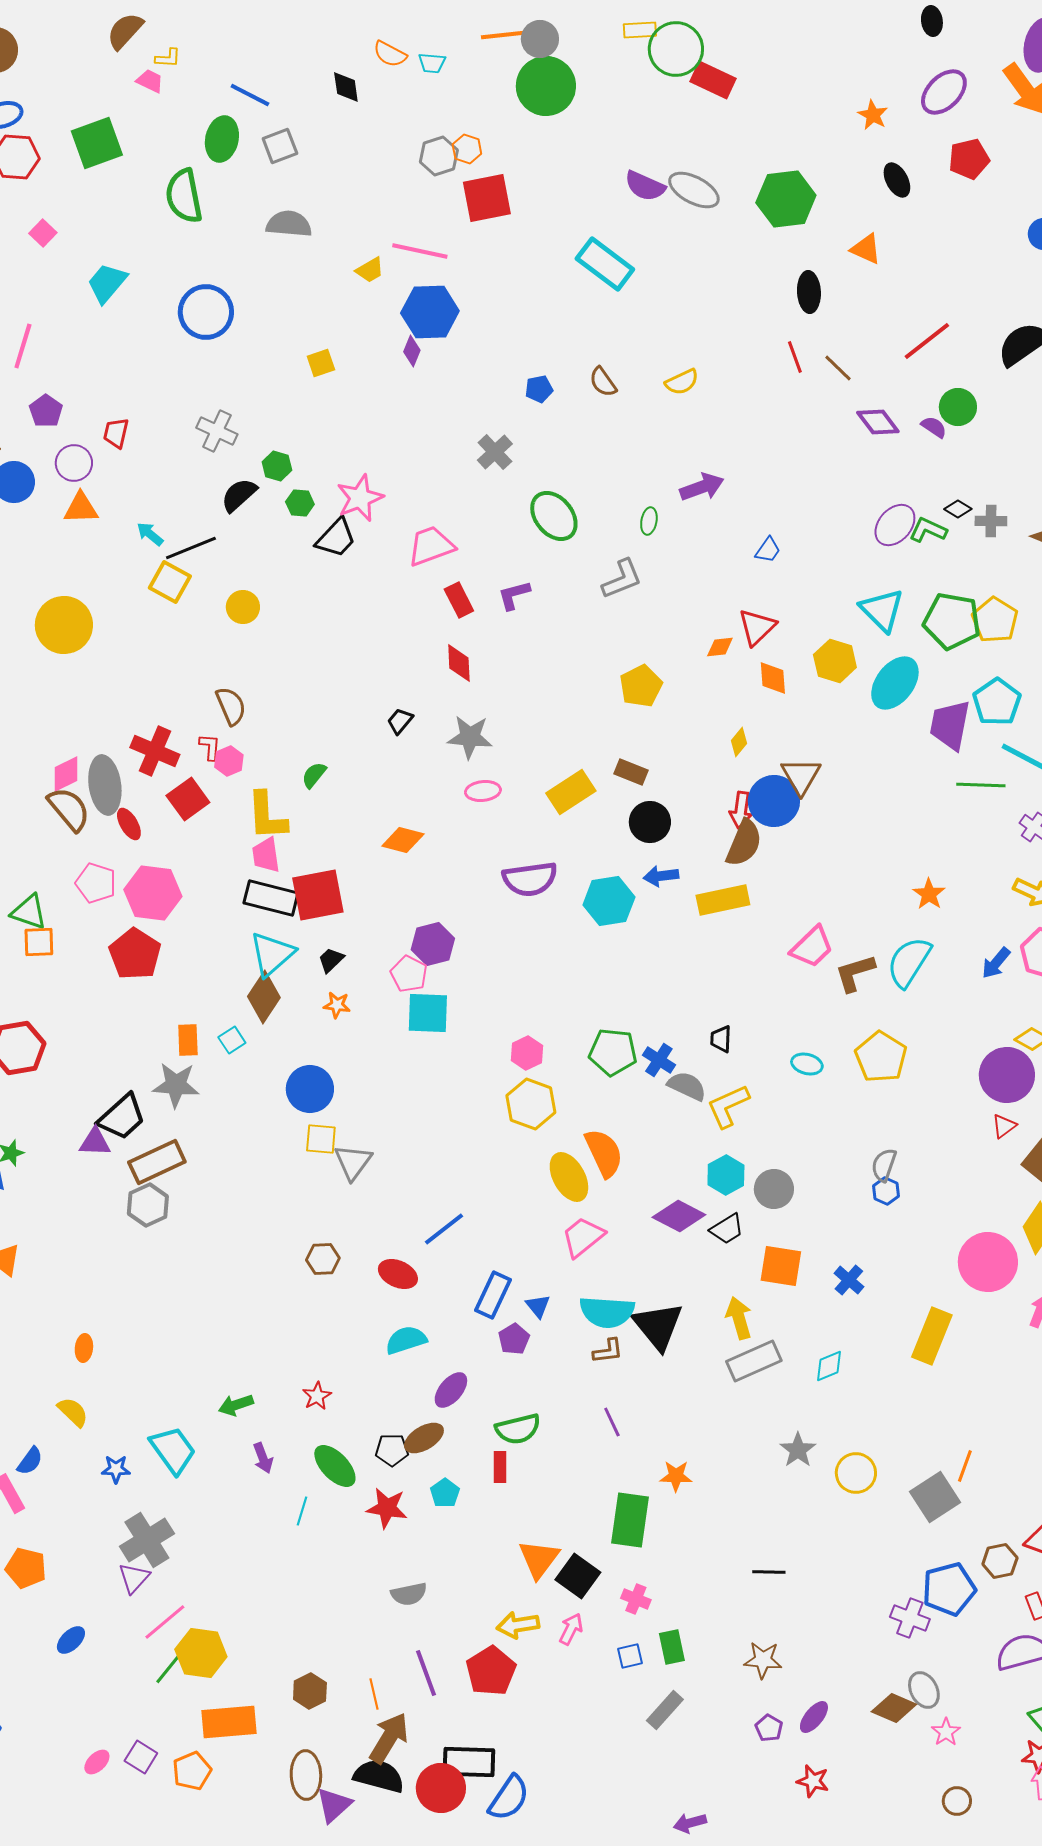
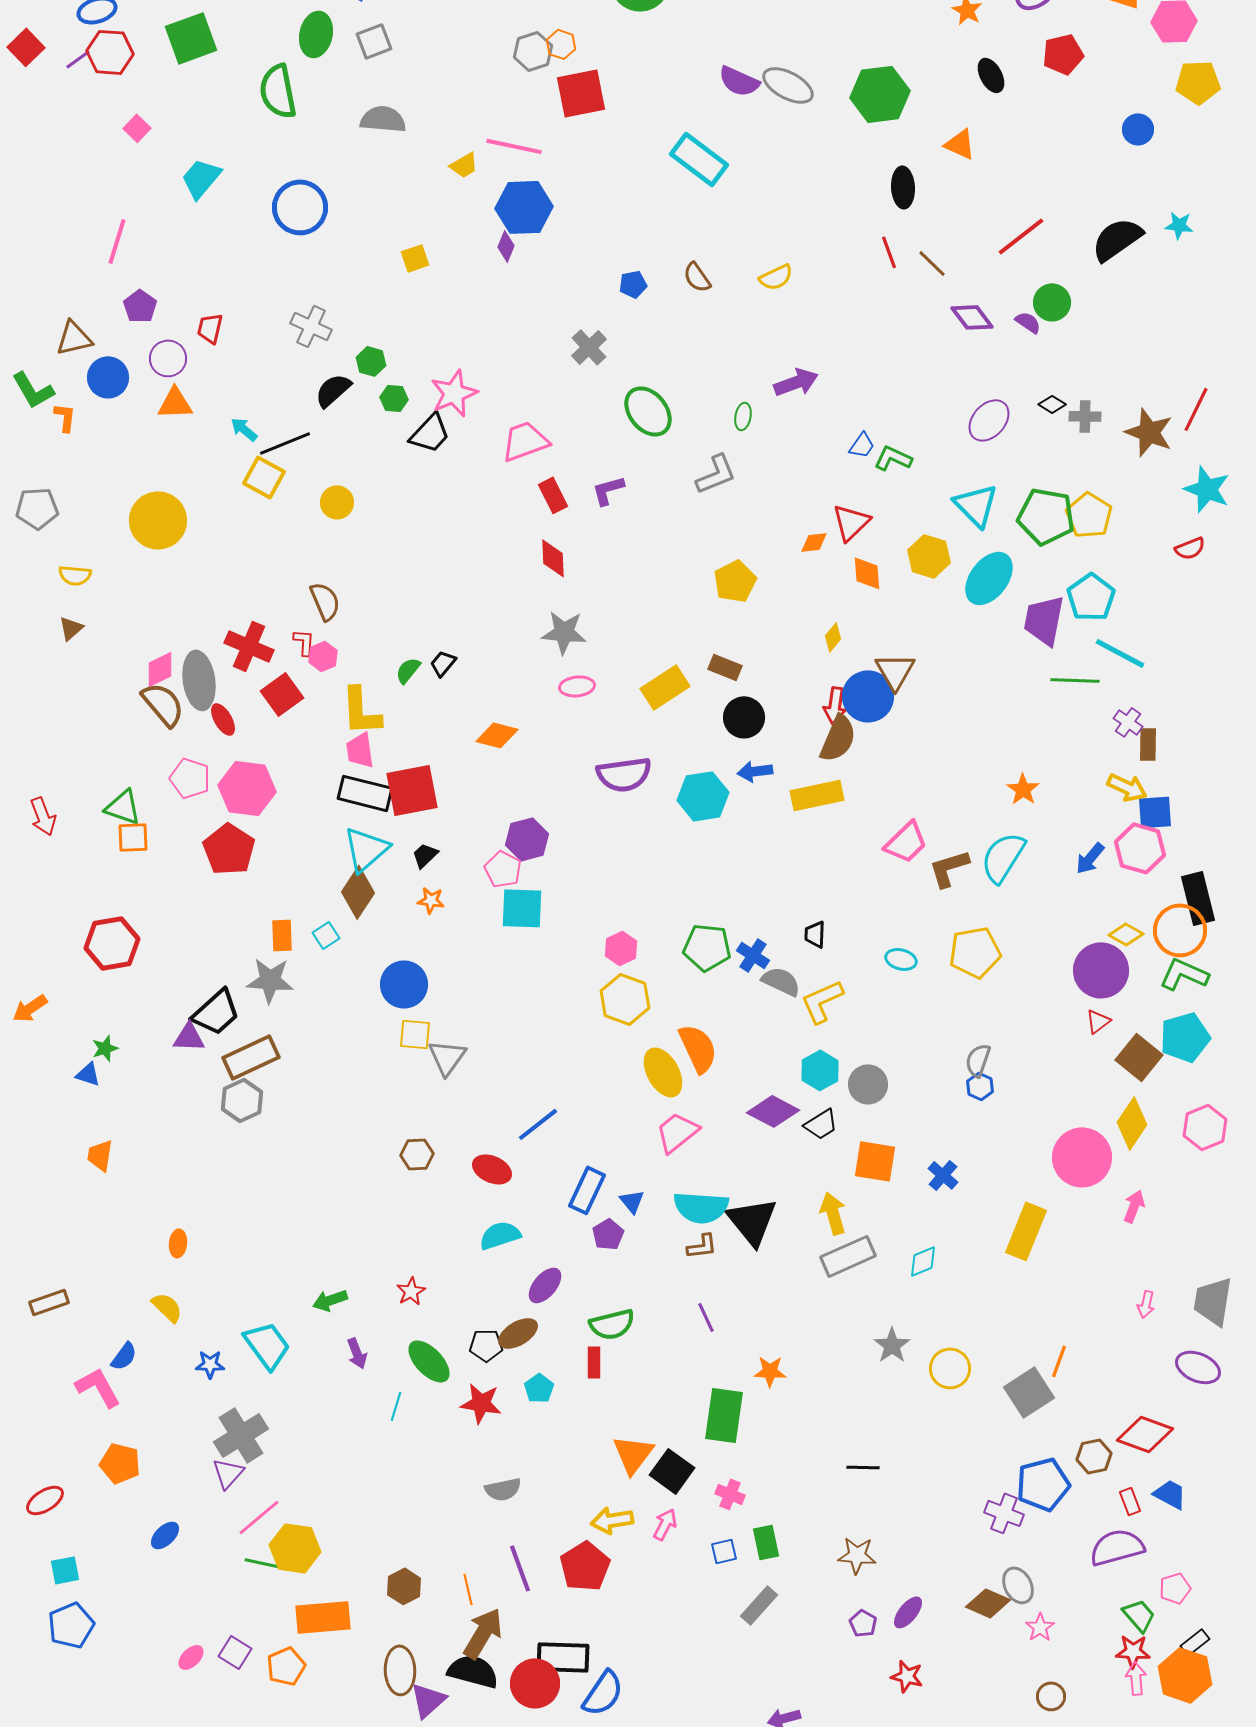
green L-shape: (928, 530) -> (893, 458), moved
black trapezoid: (400, 721) -> (443, 663), moved
yellow pentagon: (881, 1057) -> (975, 952), turned 30
green line: (169, 1668) -> (263, 1563), turned 63

